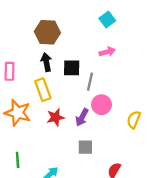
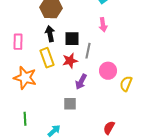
pink arrow: (107, 52) -> (103, 25), turned 96
pink circle: (102, 105) -> (108, 71), moved
red star: (56, 117) -> (70, 61), moved
gray square: (85, 147) -> (70, 104), moved

